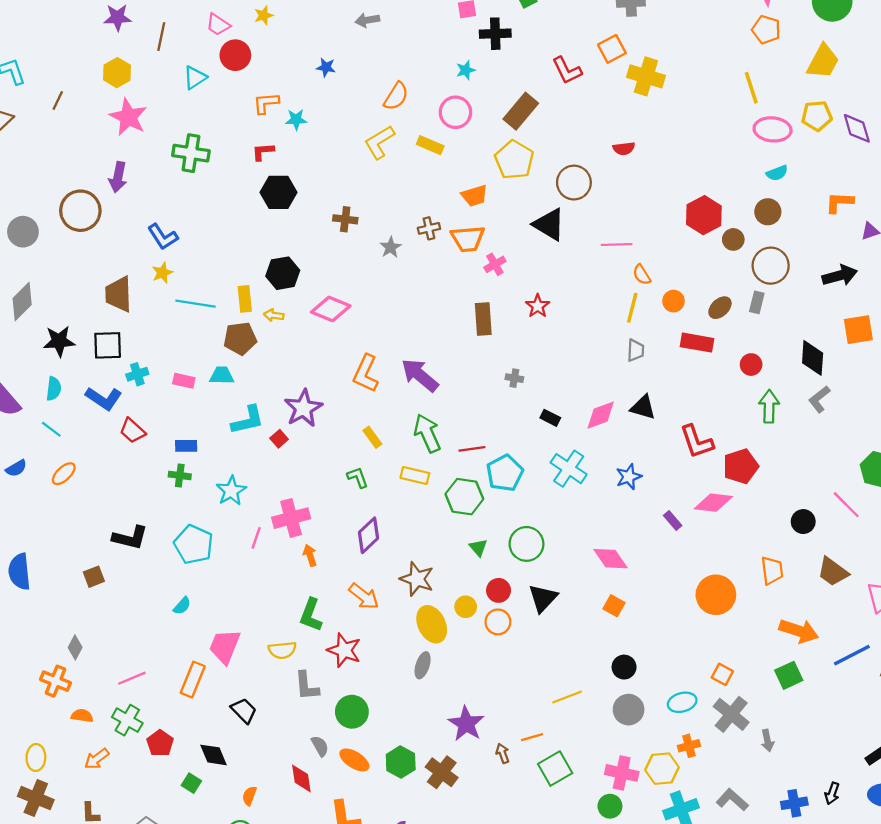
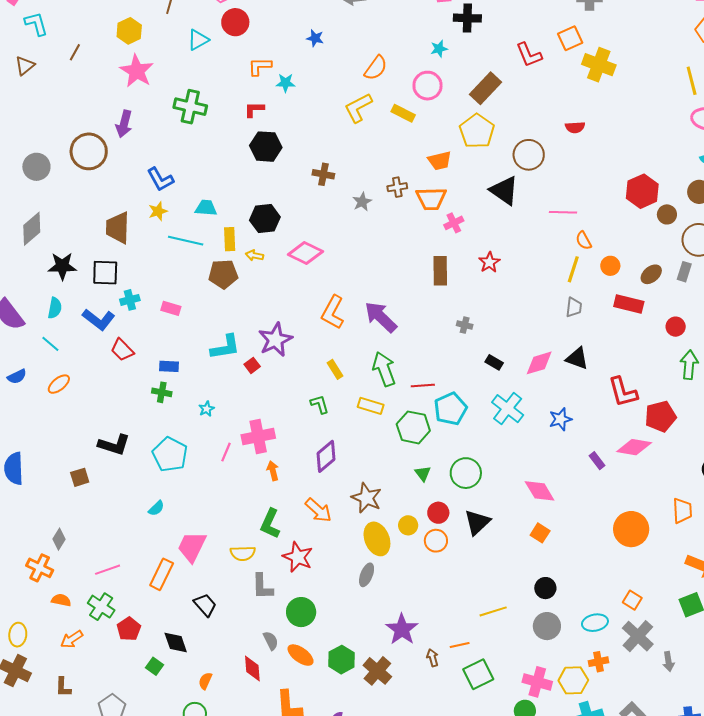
cyan trapezoid: (222, 375) -> (206, 208), moved
cyan star: (231, 491) -> (207, 409), size x0.6

